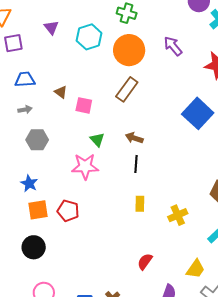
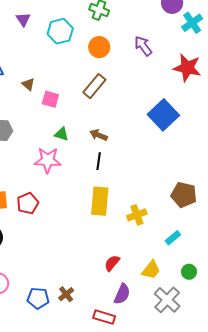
orange circle: (129, 50) -> (99, 47), size x0.7
green triangle: (97, 140) -> (62, 134), turned -35
yellow rectangle: (140, 204) -> (100, 201), size x1.8
red pentagon: (68, 211) -> (28, 203), turned 30
red semicircle: (145, 262) -> (112, 263), moved

